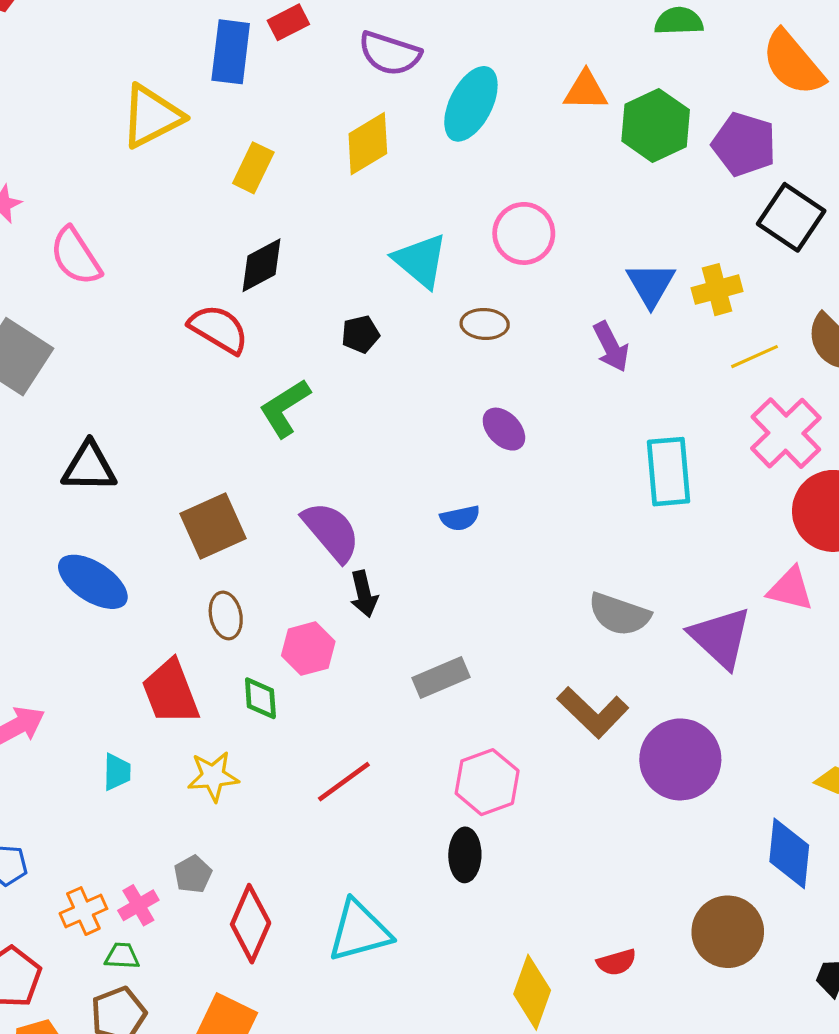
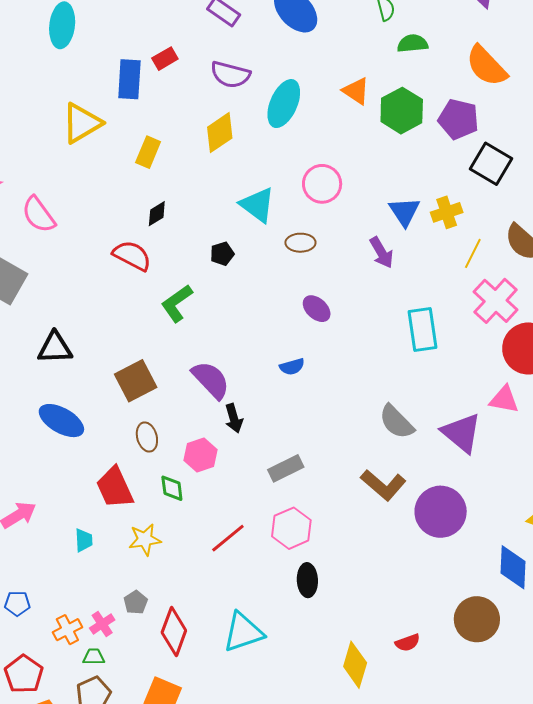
orange triangle: (586, 91) -> (356, 91), turned 36
black diamond: (262, 265) -> (157, 214), size x0.7
yellow line: (754, 357) -> (473, 253), turned -36
gray semicircle: (619, 614) -> (397, 422), turned 30
pink hexagon: (487, 782) -> (291, 528), moved

